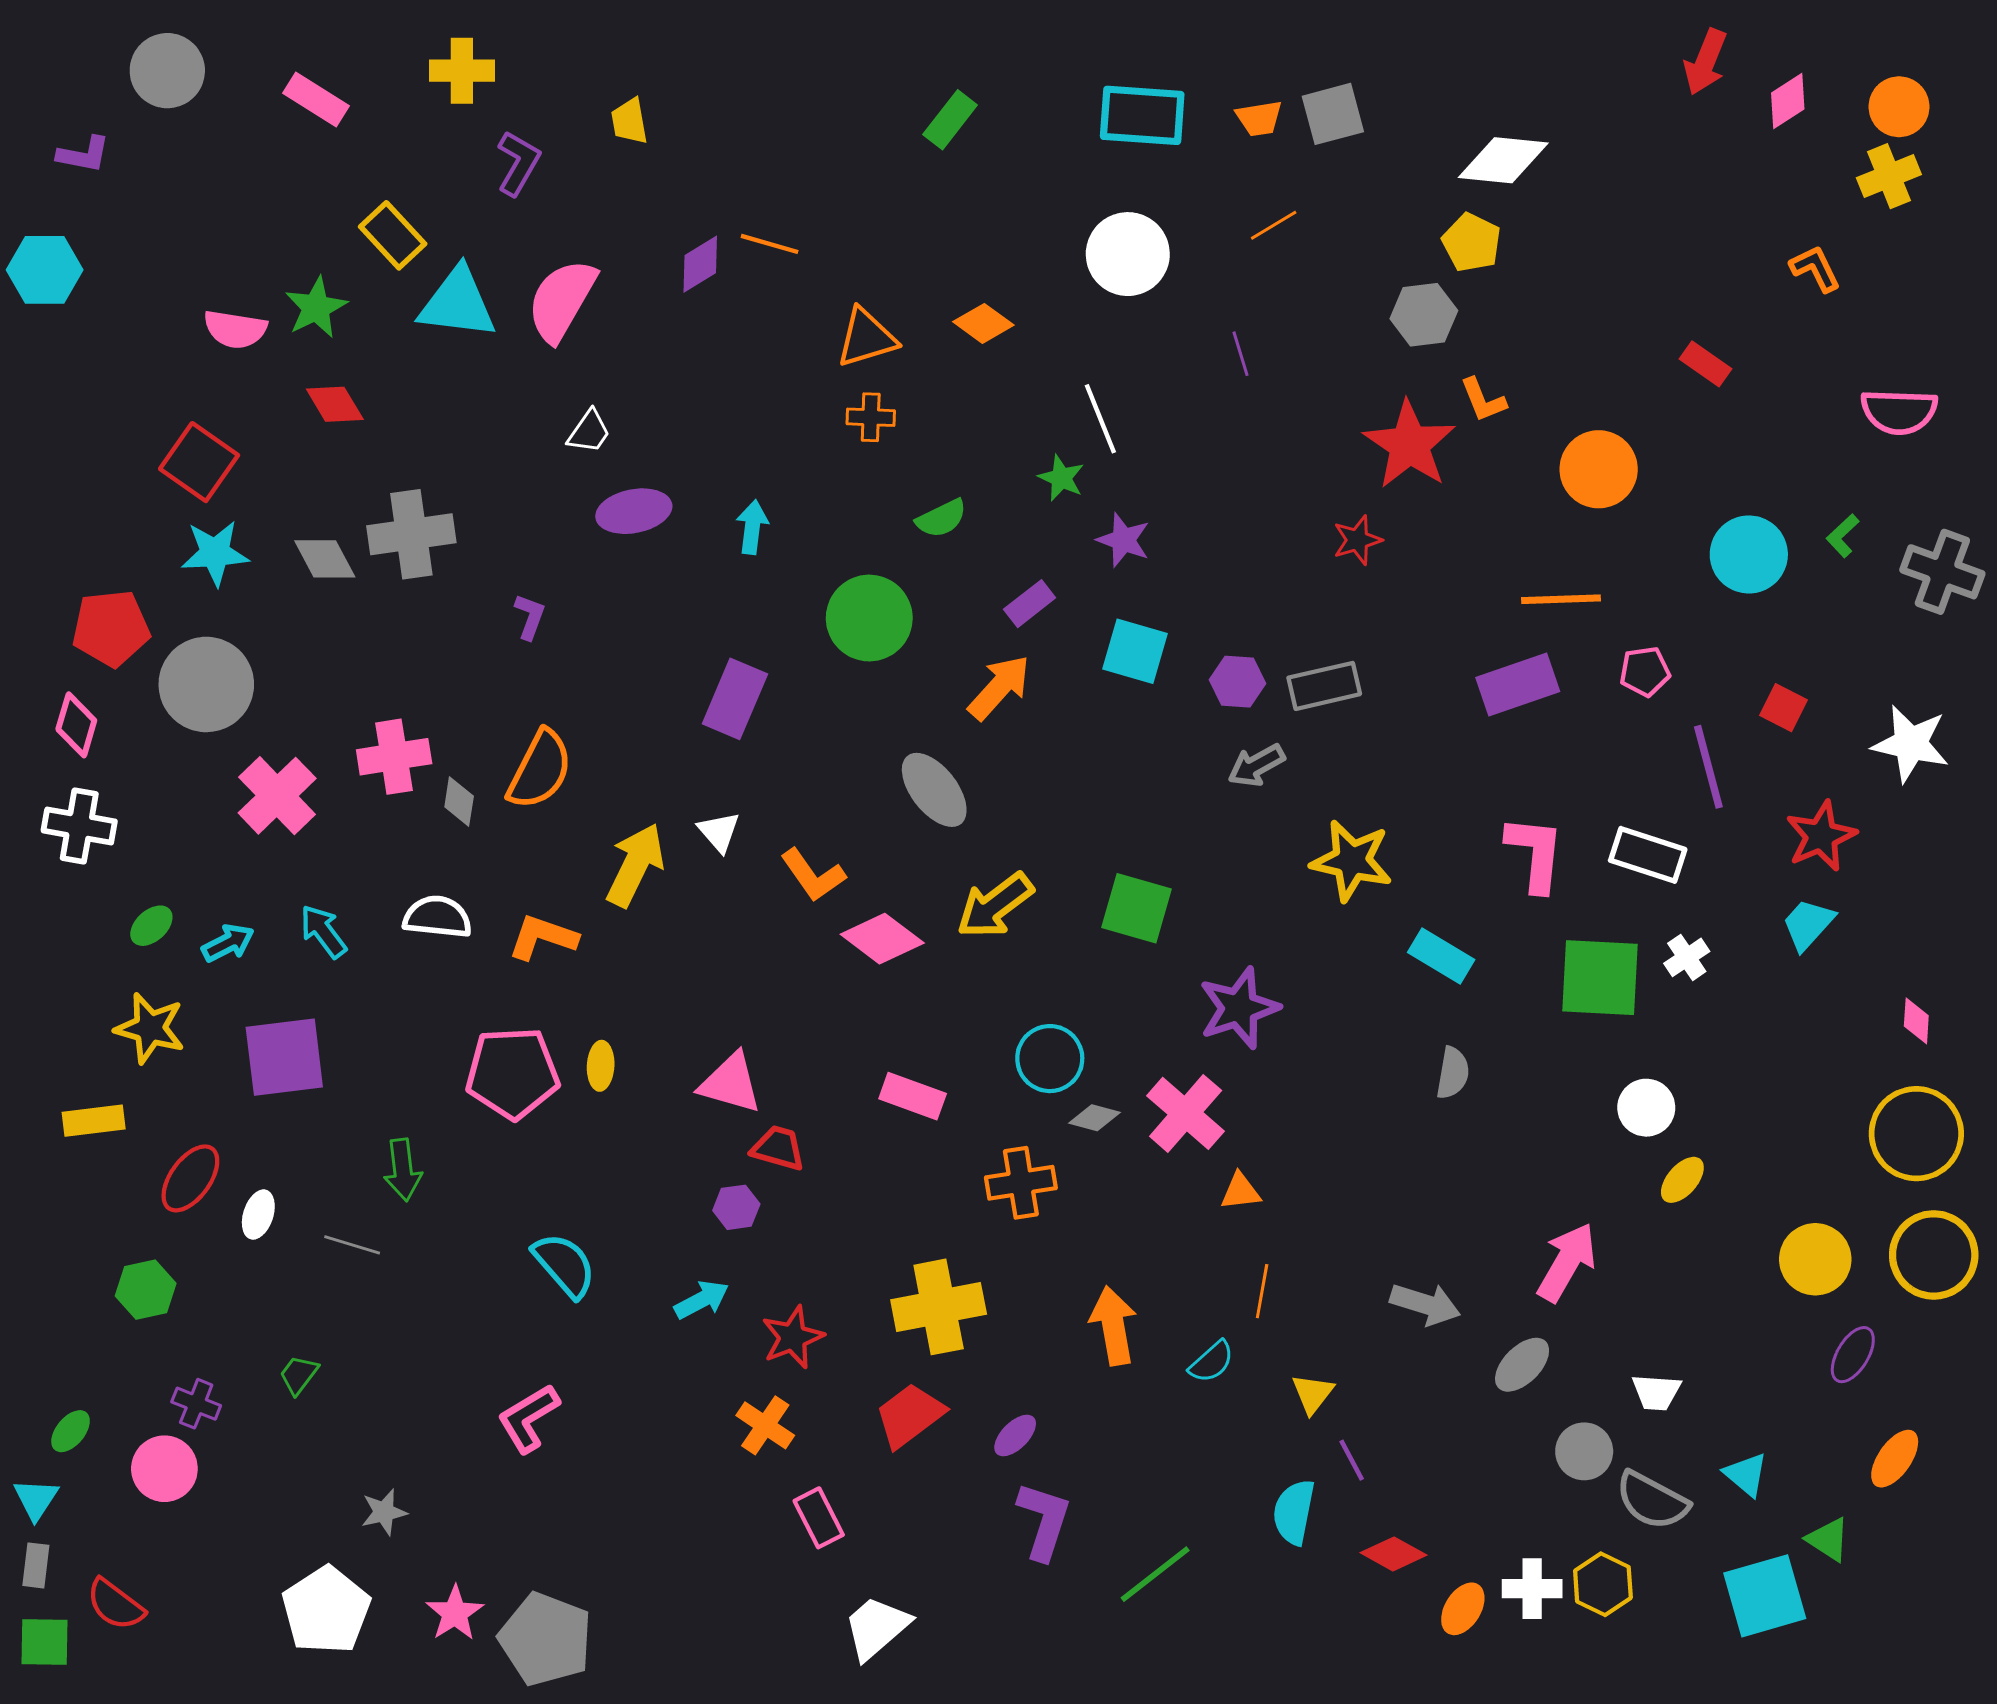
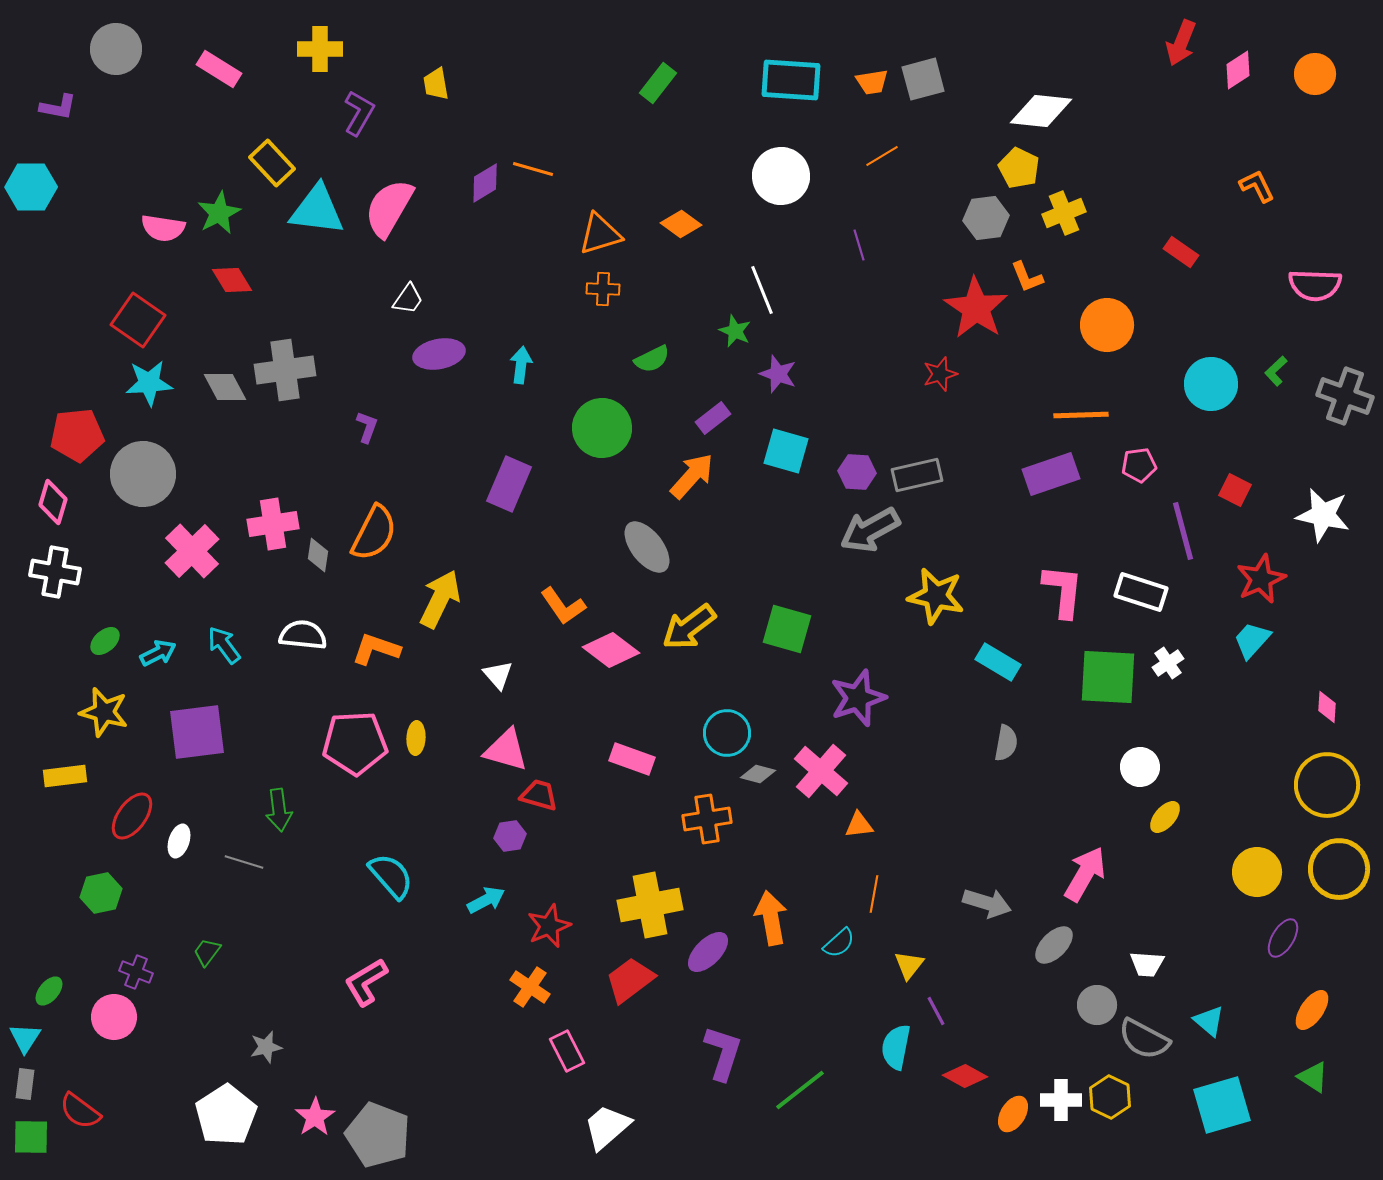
yellow cross: (1889, 176) -> (1064, 213), moved
gray arrow: (1256, 765) -> (870, 530), size x1.5
white triangle: (719, 832) -> (498, 675), moved
purple ellipse: (1015, 1435) -> (708, 952), moved, size x1.4
green triangle: (1828, 1539) -> (1313, 1077), moved

